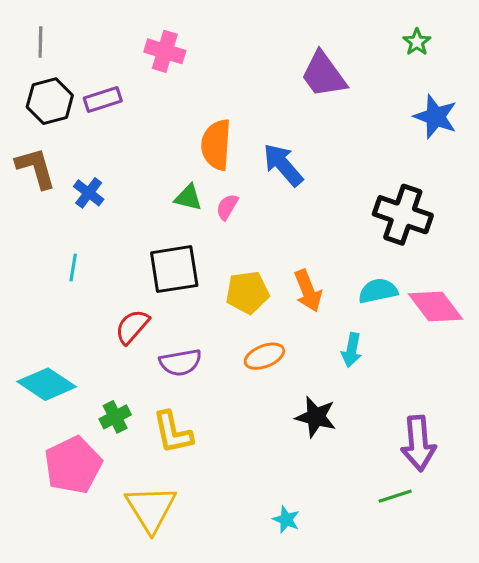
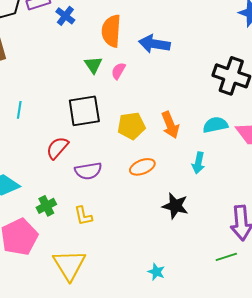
blue arrow: (283, 165) -> (154, 44), turned -40
blue cross: (89, 193) -> (65, 16), moved
green triangle: (188, 198) -> (93, 65), turned 42
yellow L-shape: (173, 432) -> (83, 216), size x0.7

